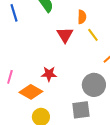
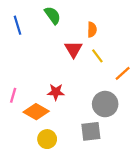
yellow line: (93, 35) -> (97, 56), moved

